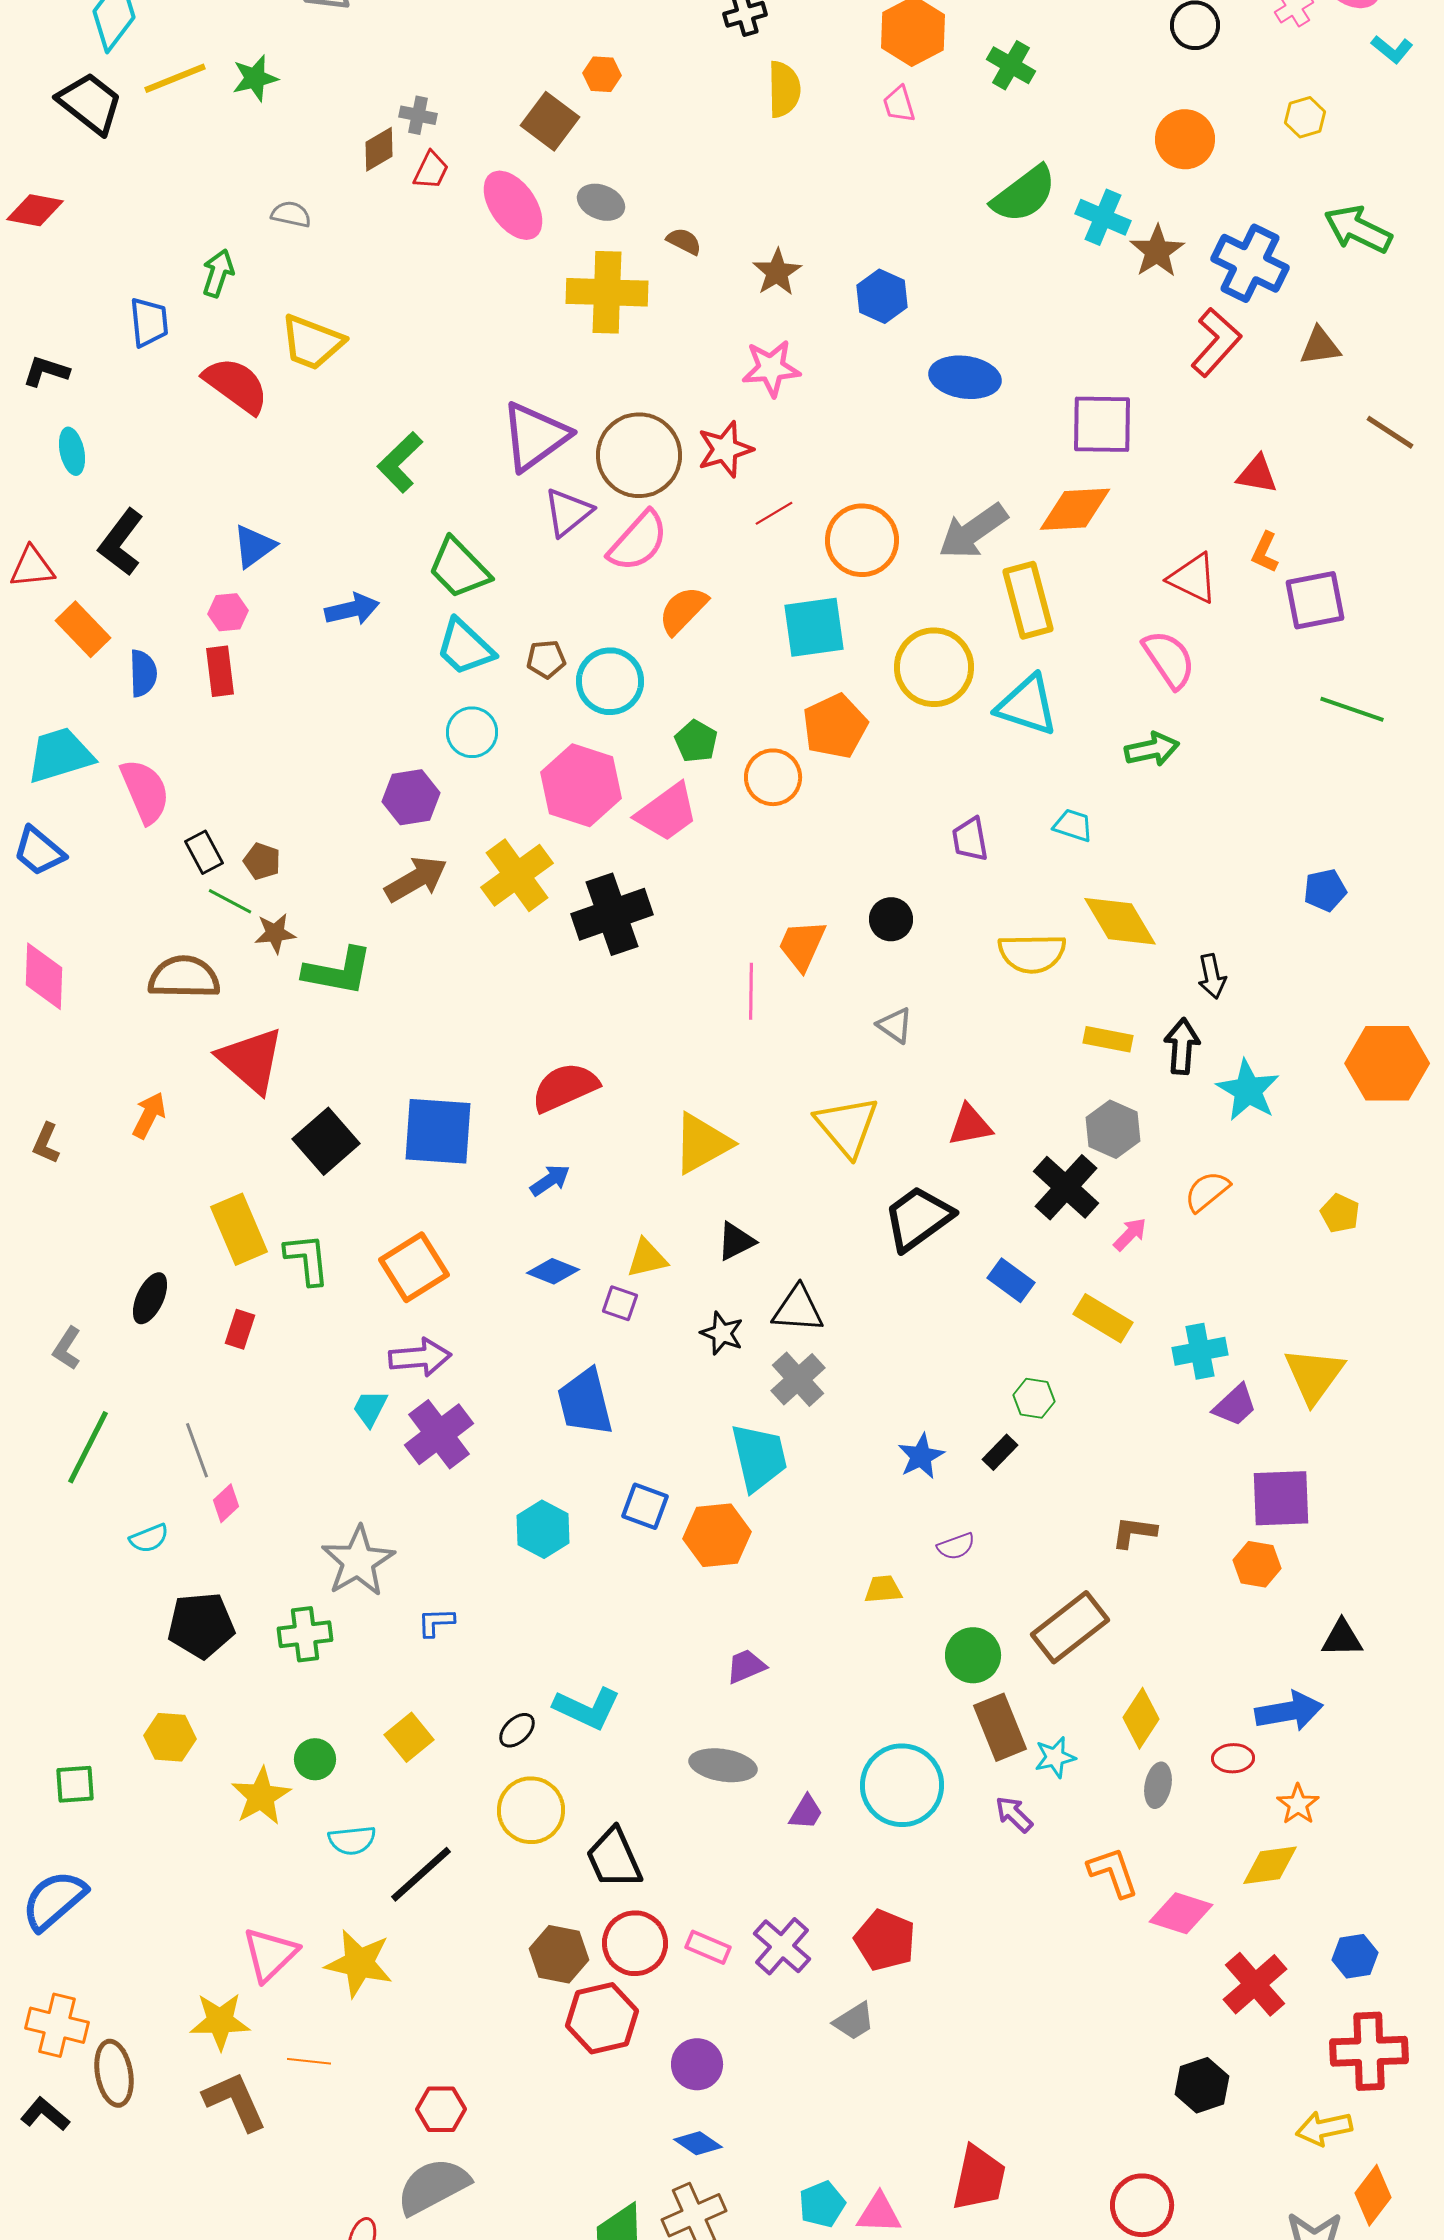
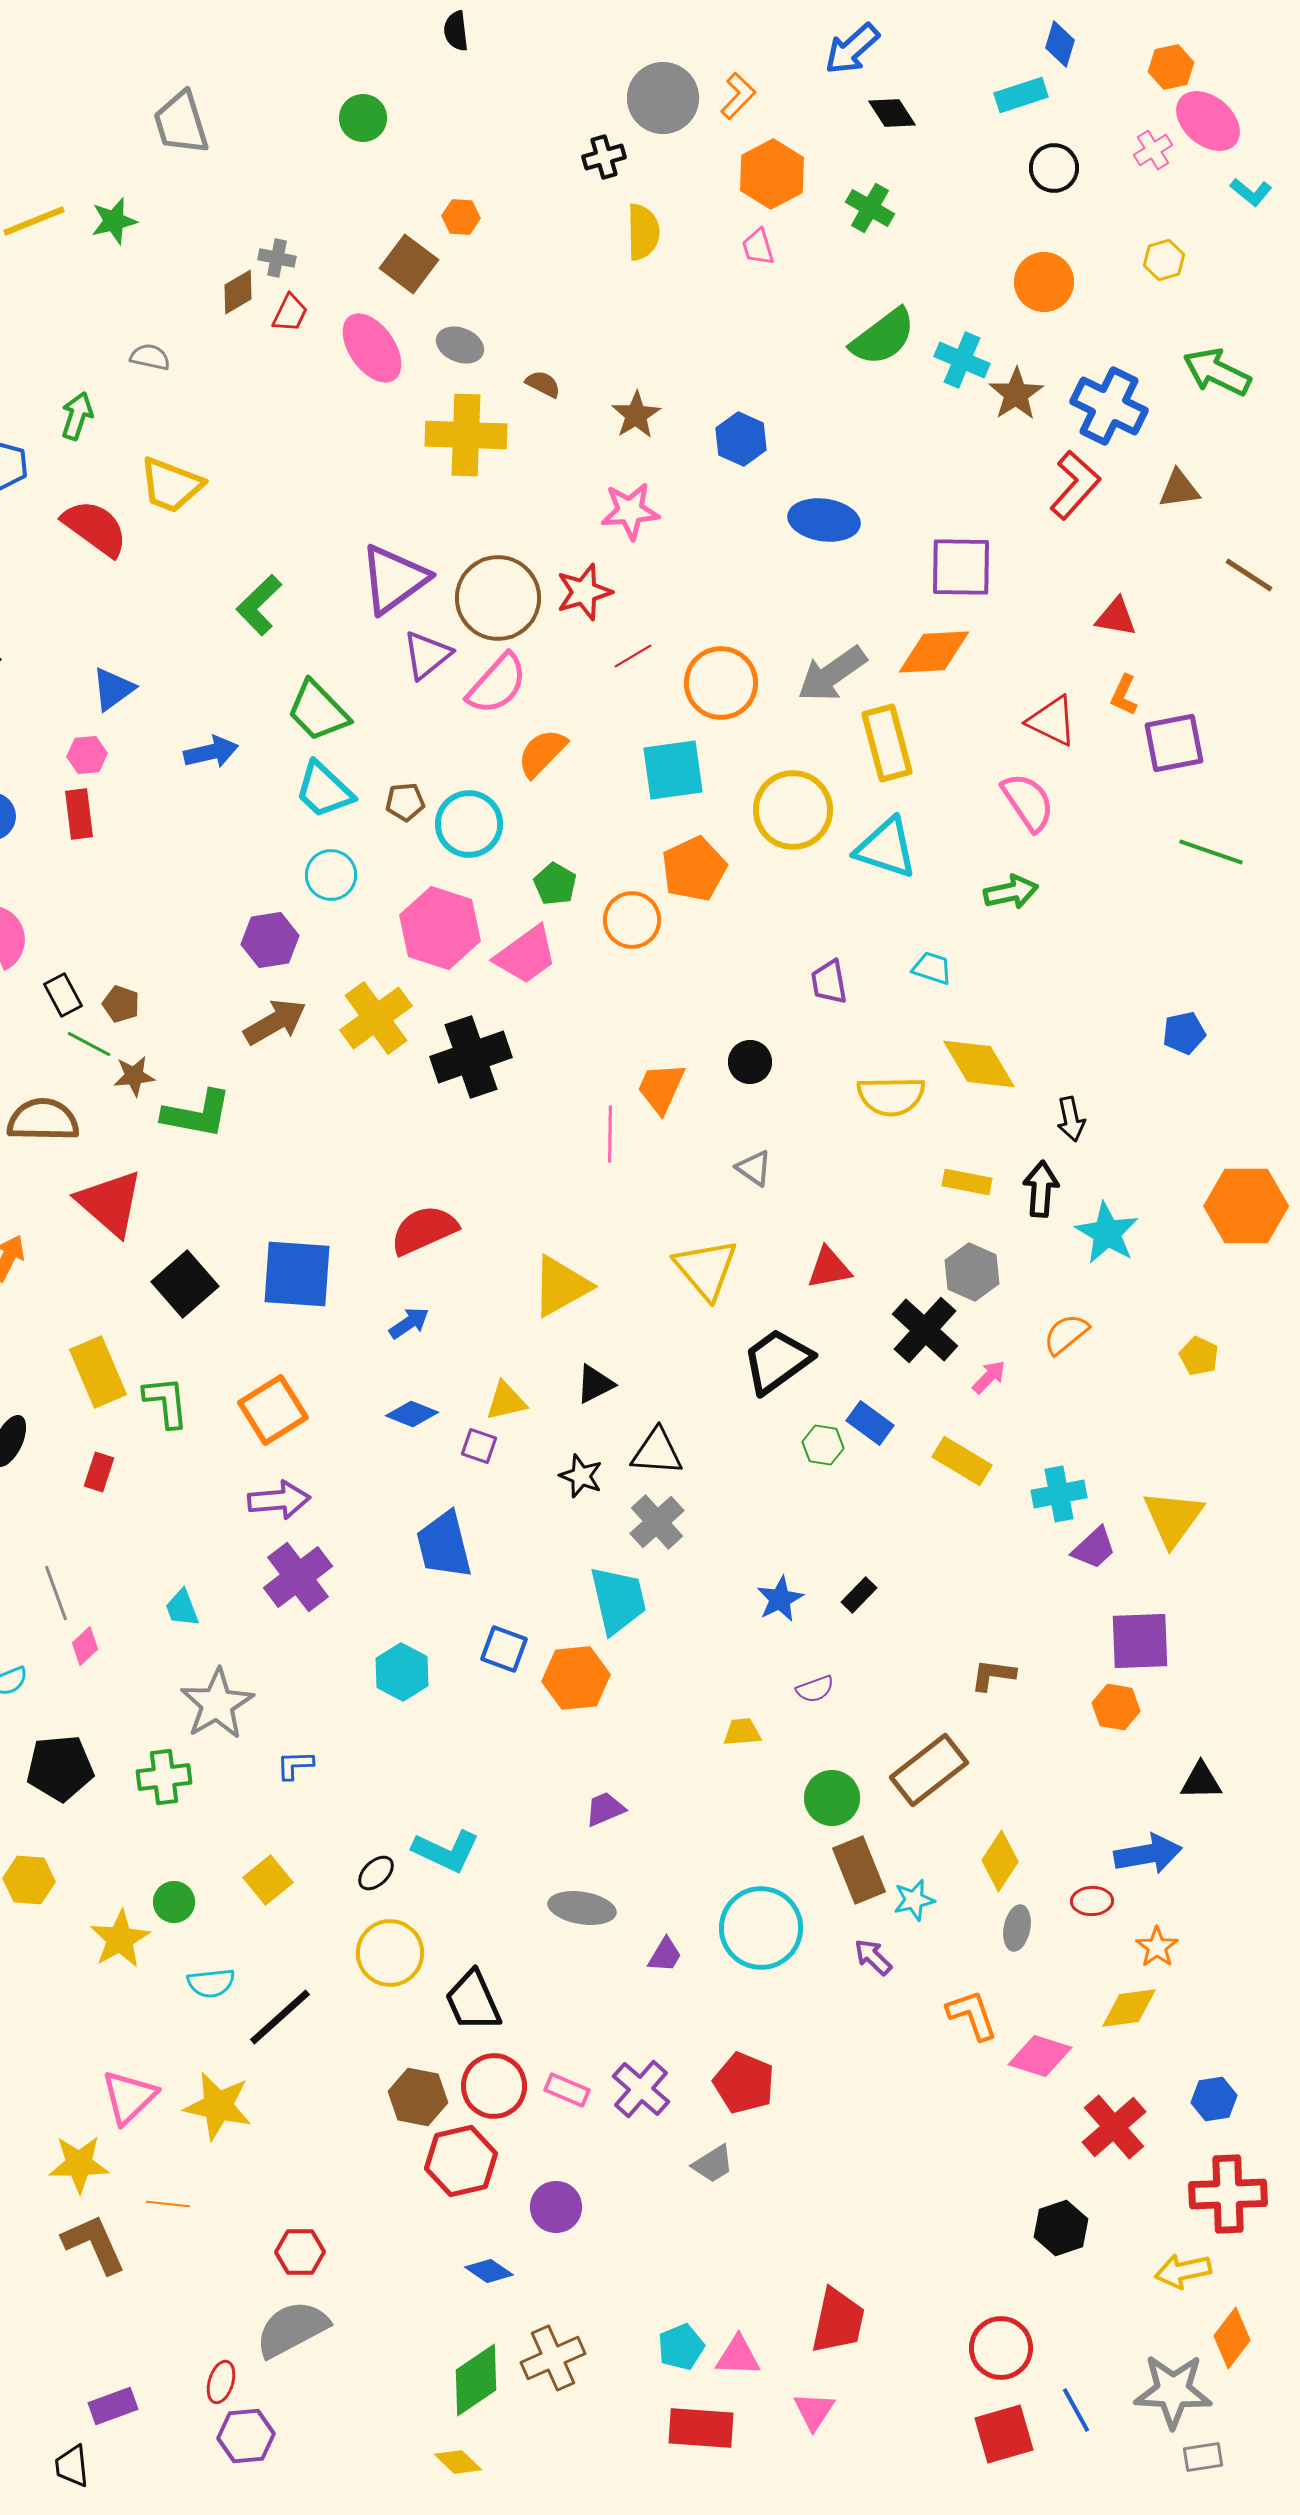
green hexagon: (1034, 1398) -> (823, 1445), moved
cyan trapezoid: (370, 1408) -> (182, 1608), moved, turned -48
blue diamond: (698, 2143) -> (489, 2271), moved

